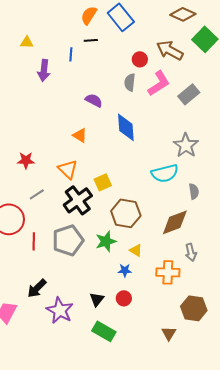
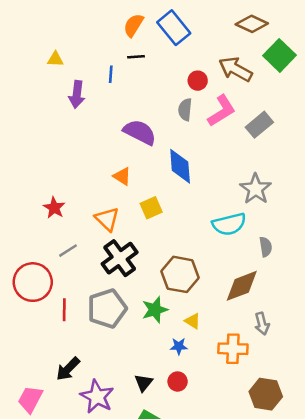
purple semicircle: (94, 100) -> (140, 132), size x1.5
red star: (26, 160) -> (54, 208), turned 30
yellow square: (103, 182) -> (151, 208), moved

